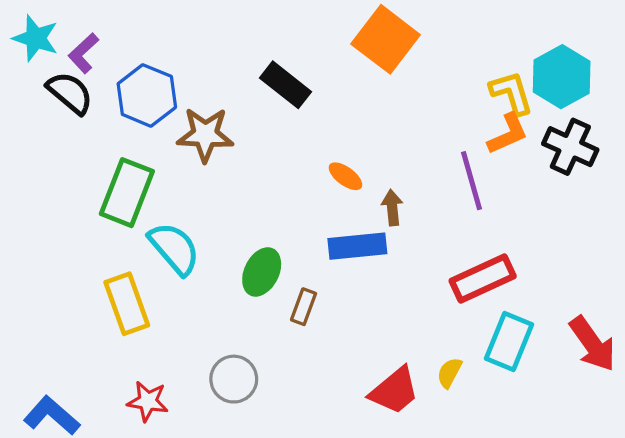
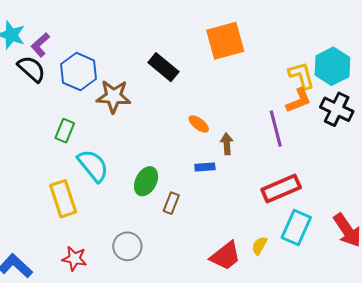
orange square: (386, 39) -> (225, 41), turned 36
green rectangle: (127, 193) -> (65, 131), size x0.6
blue rectangle: (357, 246) -> (205, 167), size x0.6

